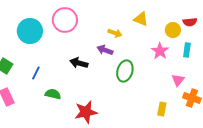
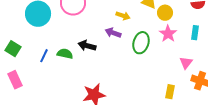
yellow circle: (173, 30) -> (165, 13), moved
green ellipse: (125, 71) -> (141, 43), moved
green semicircle: (53, 94) -> (65, 54), moved

